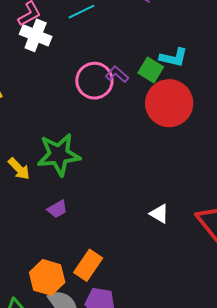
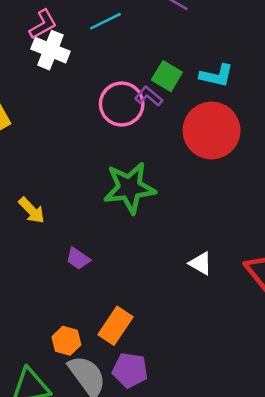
green square: (151, 70) -> (167, 76), moved
green star: (59, 155) -> (130, 188), moved
purple trapezoid: (57, 209) -> (78, 259), turned 65
orange hexagon: (47, 277) -> (66, 341), size x0.7

